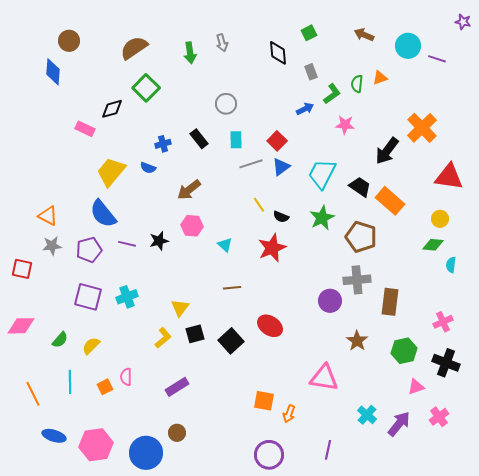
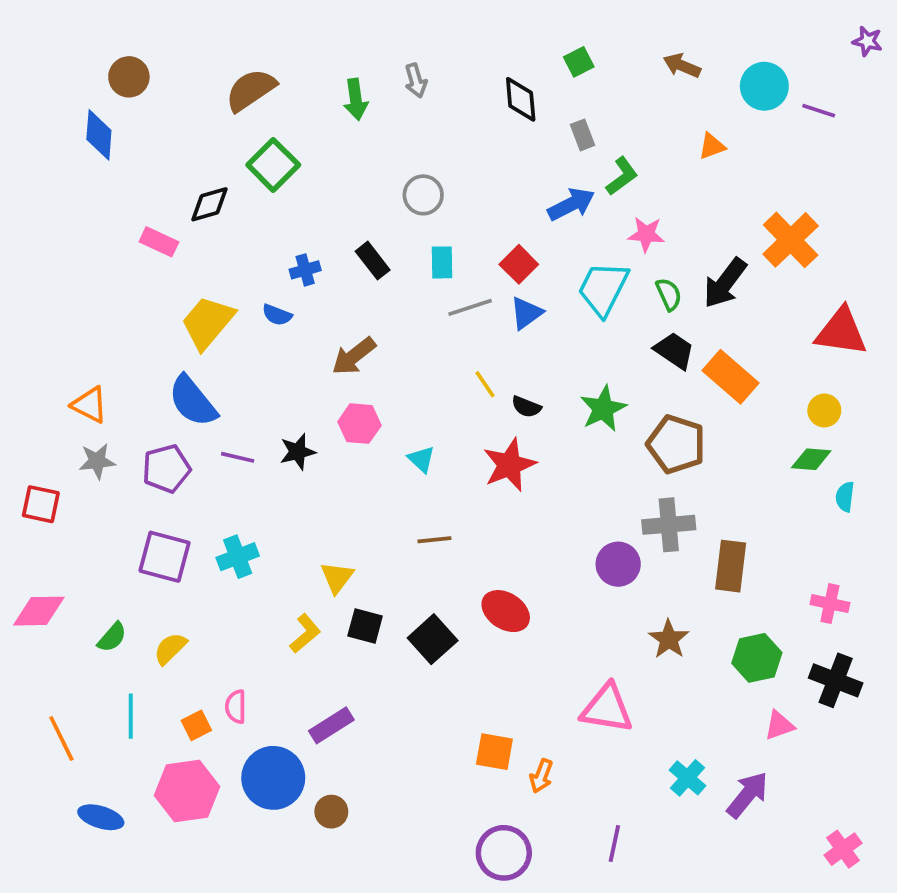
green semicircle: (357, 84) -> (669, 294), moved, turned 150
blue arrow: (305, 109) -> (571, 204), size x1.4
cyan trapezoid: (322, 174) -> (603, 289), moved
pink cross: (443, 322) -> (830, 604), turned 36
black square: (195, 334) -> (365, 626), turned 30
pink cross: (439, 417) -> (843, 849), moved
pink hexagon: (96, 445) -> (187, 791), moved
blue circle: (146, 453) -> (273, 778), moved

